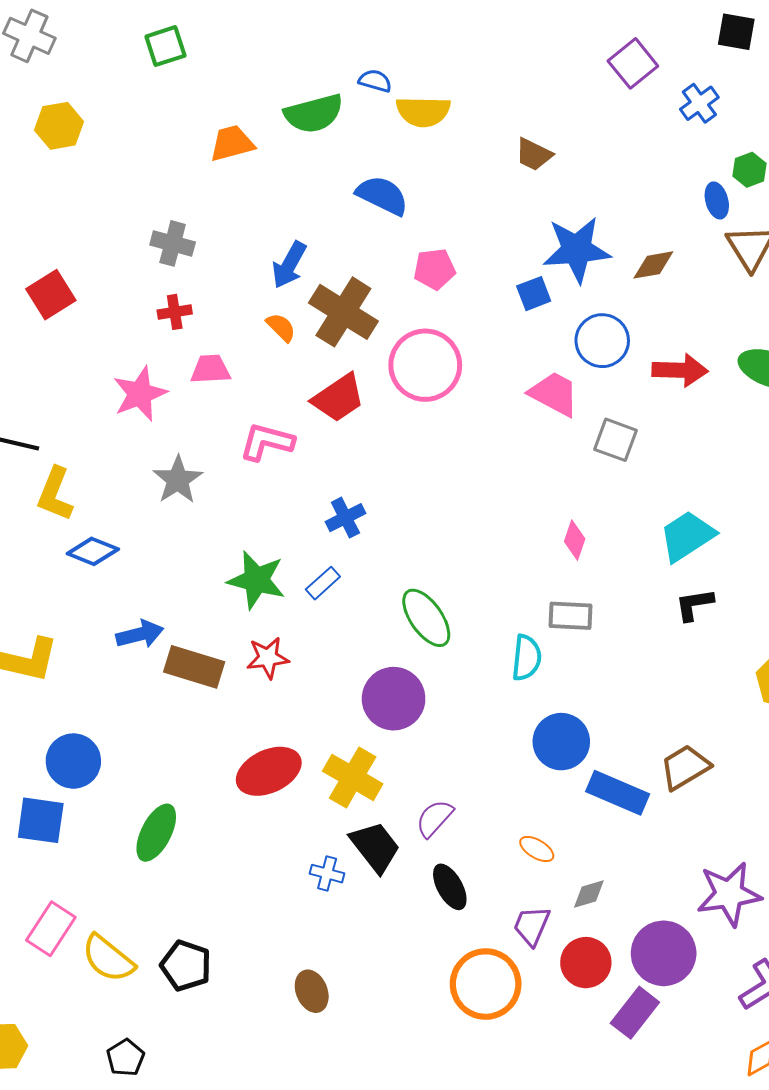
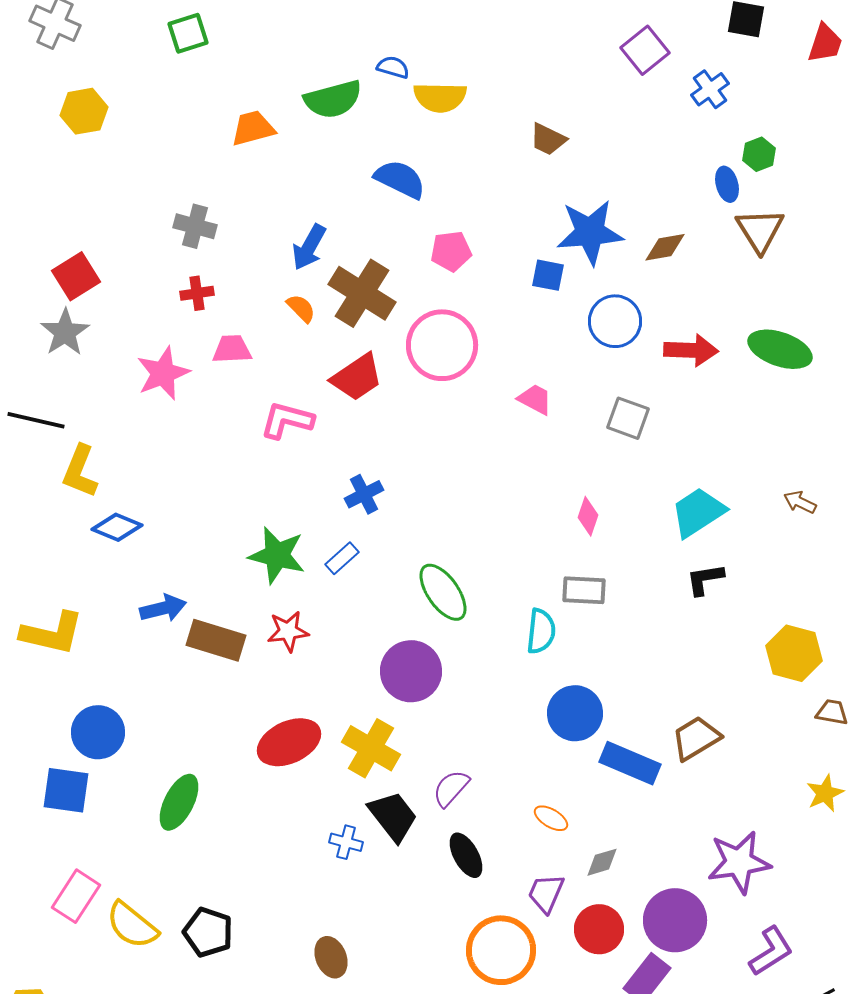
blue square: (534, 294) -> (548, 275), turned 32
pink trapezoid: (554, 394) -> (535, 399), moved, size x0.7
gray star: (178, 480) -> (65, 332), moved

